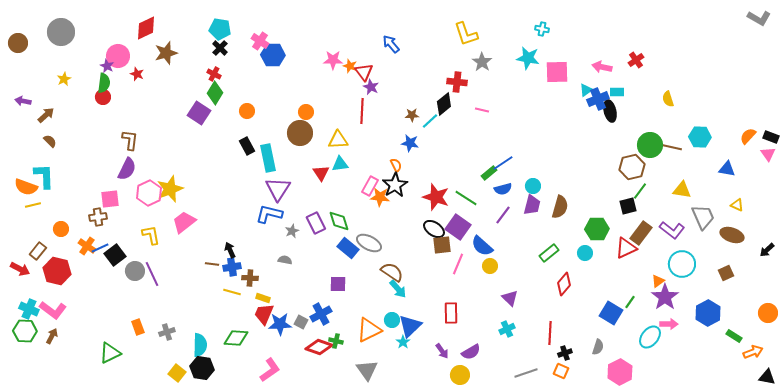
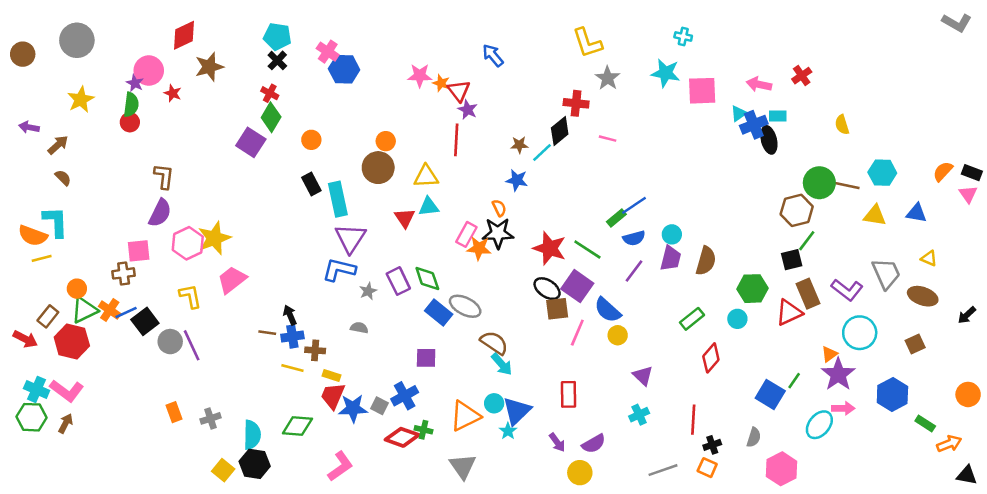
yellow star: (64, 79) -> (81, 100), size x1.5
black star: (395, 185) -> (498, 233), turned 30
yellow triangle: (682, 190) -> (875, 215), moved
brown rectangle: (641, 233) -> (808, 294), turned -60
green triangle: (110, 353) -> (84, 310), moved

